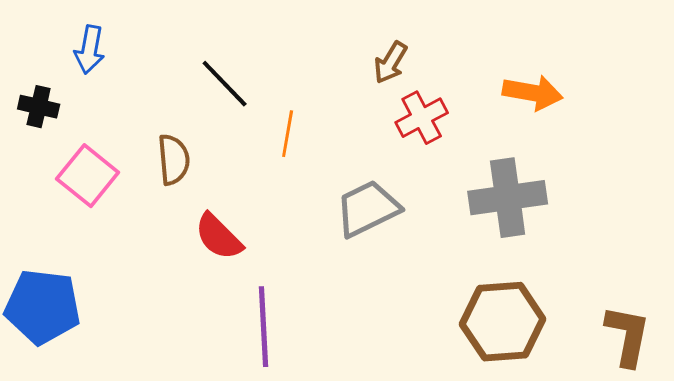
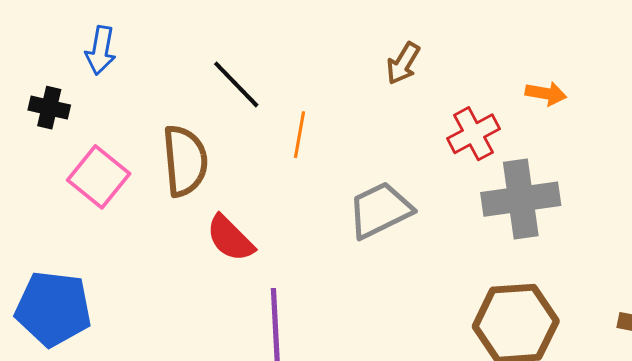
orange arrow: (533, 93) -> (546, 93), size x0.7
red cross: (422, 118) -> (474, 134), moved
brown semicircle: (174, 160) -> (185, 161), size x1.4

